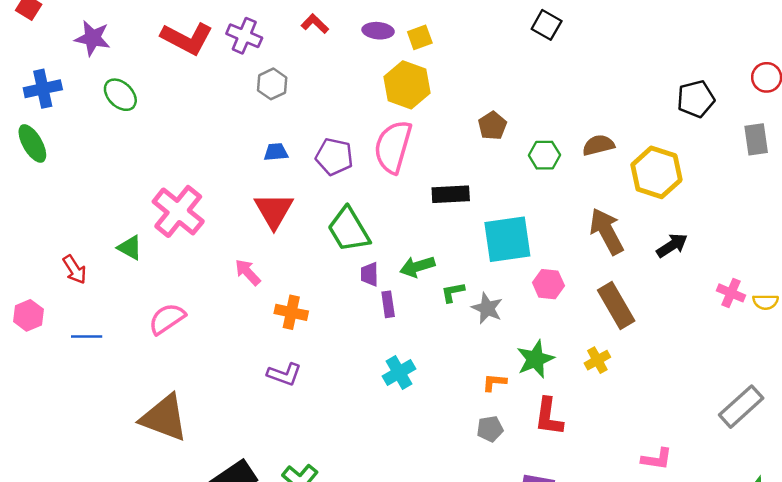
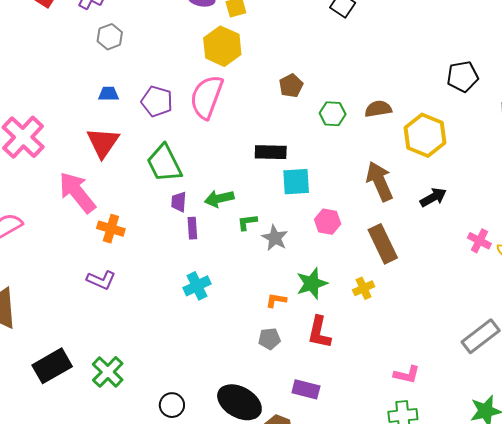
black rectangle: (451, 194) -> (271, 152), moved
cyan square: (507, 239) -> (296, 182), size x0.7
pink arrow: (248, 272) -> (77, 192), size x1.8

